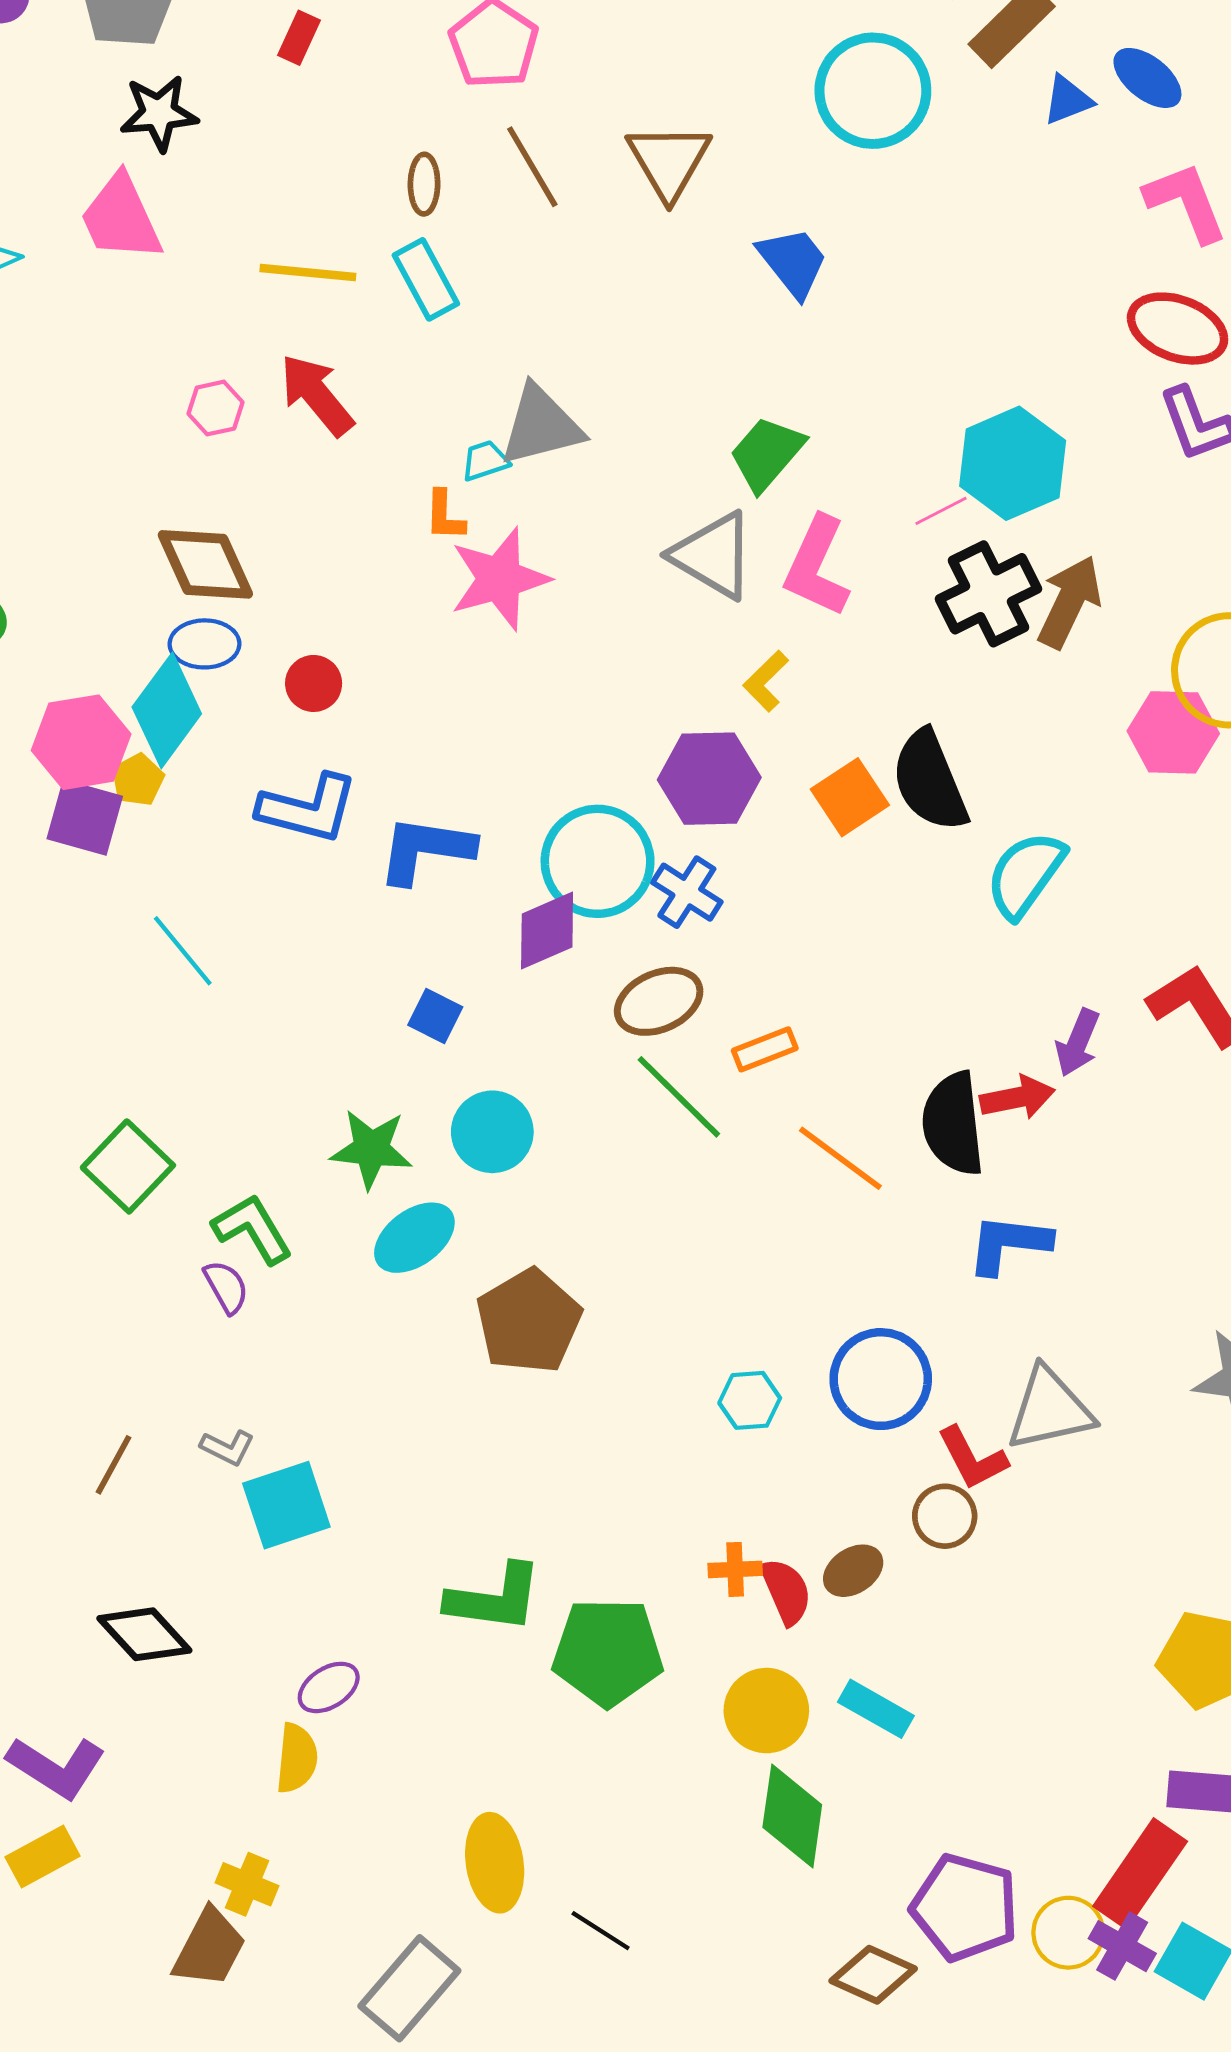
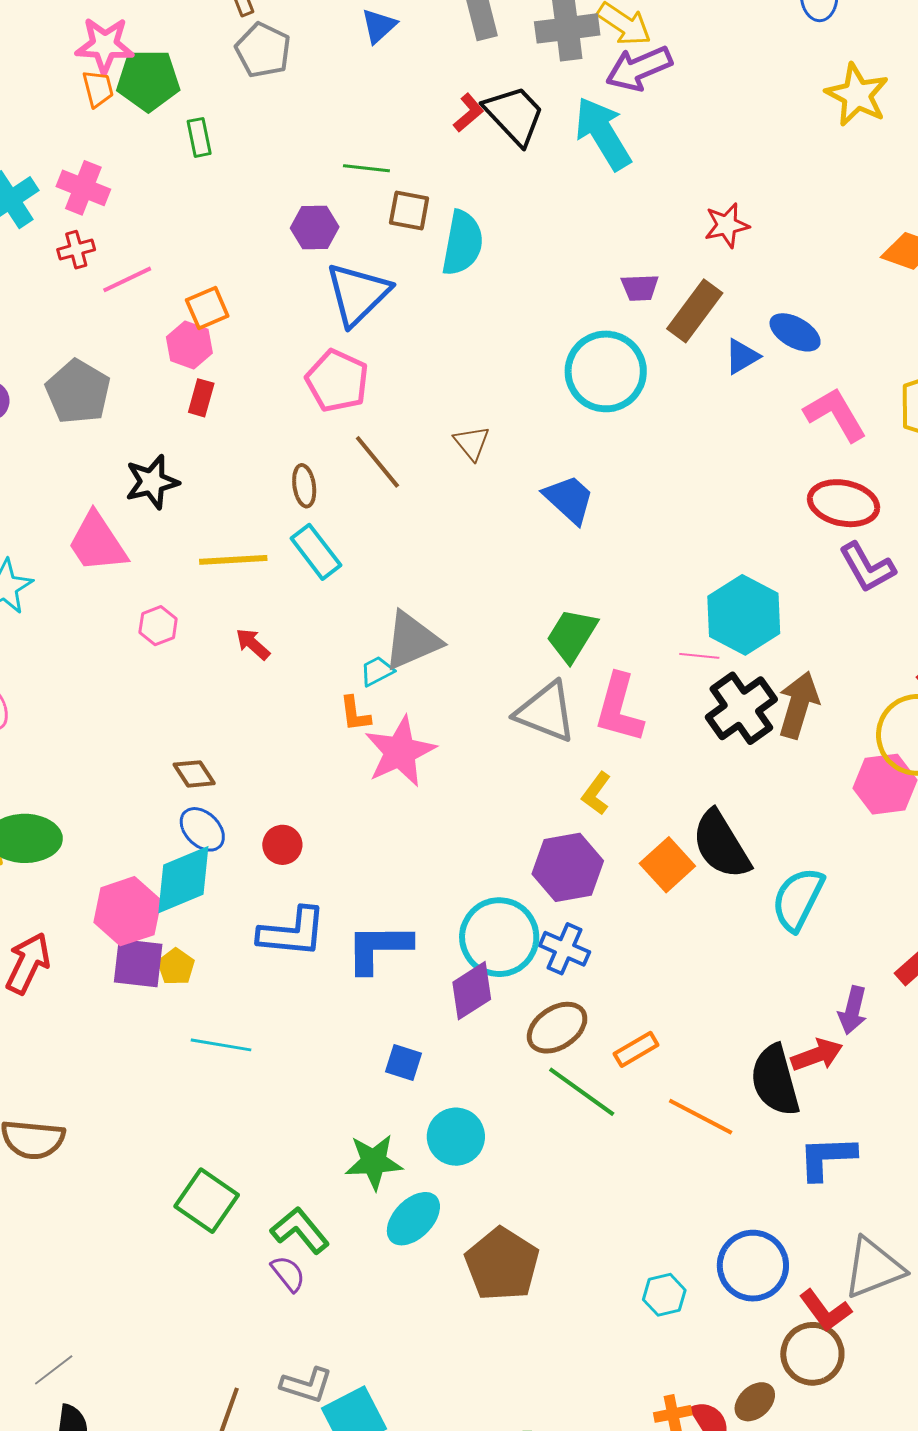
black star: (159, 113) -> (152, 482), moved
brown triangle: (669, 161) -> (472, 443), size x0.6
red arrow: (317, 395) -> (253, 644), size x0.6
pink hexagon: (216, 408) -> (158, 626), moved
pink line: (941, 511) -> (699, 656), turned 42
brown diamond: (205, 564) -> (194, 774), size x0.6
blue ellipse: (205, 644) -> (202, 829), turned 54
cyan diamond: (167, 710) -> (183, 880), turned 40
yellow pentagon: (138, 780) -> (176, 967), moved
cyan line: (183, 951) -> (221, 1045), turned -32
gray L-shape: (227, 1448) -> (307, 1385), size x1.4
brown circle: (945, 1516) -> (812, 1354), size x1.4

